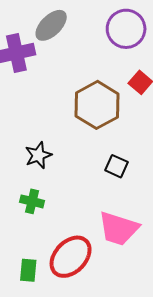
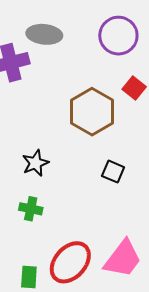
gray ellipse: (51, 25) -> (44, 34), turned 52
pink trapezoid: (119, 229) -> (123, 259), moved, turned -69

